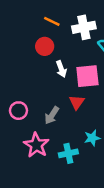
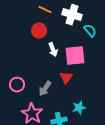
white cross: (84, 27) -> (72, 15), turned 30

